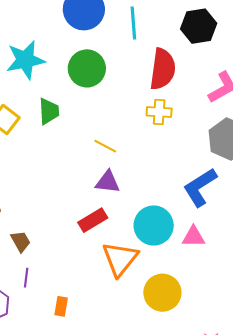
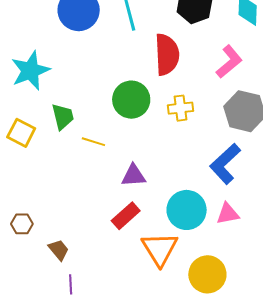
green circle: (87, 68) -> (131, 100), moved
yellow cross: (159, 112) -> (181, 108), moved
yellow line: (105, 146) -> (93, 142), moved

